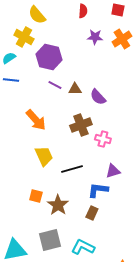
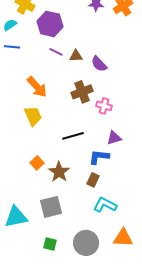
yellow trapezoid: (44, 156) -> (33, 116), moved
orange square: (36, 196) -> (37, 163), turned 32
cyan L-shape: (83, 247) -> (105, 205), moved

